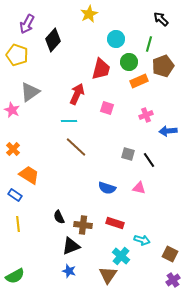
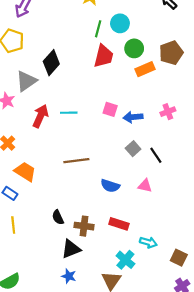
black diamond: (53, 40) -> (51, 63), moved
green line: (149, 44) -> (98, 29), moved
red arrow: (77, 94) -> (40, 116), moved
pink square: (107, 108) -> (110, 109), moved
pink cross: (146, 115) -> (168, 112), moved
blue arrow: (168, 131) -> (133, 117), moved
brown line: (76, 147) -> (76, 161), moved, turned -50
gray square: (128, 154) -> (133, 149), turned 32

